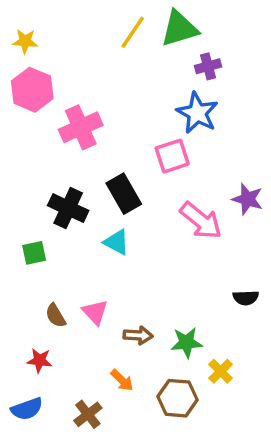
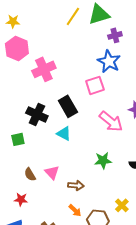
green star: (187, 343) -> (103, 160), moved
orange arrow: (122, 380) -> (75, 210), moved

